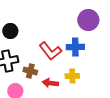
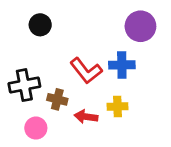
black circle: (10, 31) -> (40, 25), moved

